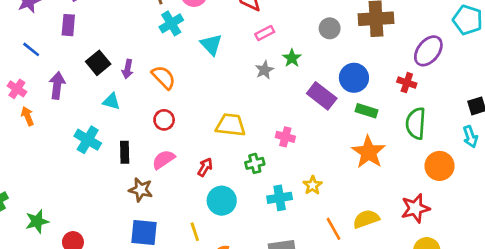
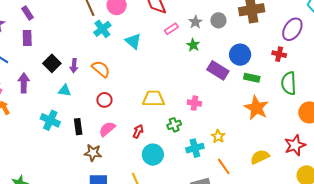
gray star: (264, 70) -> (195, 22), moved
orange line: (333, 229) -> (224, 166), moved

